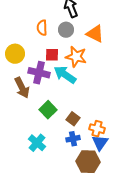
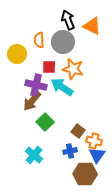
gray circle: (66, 30) -> (63, 42), size x1.5
orange triangle: (95, 34) -> (92, 26), moved
yellow circle: (15, 54) -> (17, 54), moved
brown arrow: (22, 88) -> (32, 101), moved, turned 65
brown square: (73, 119) -> (78, 131), moved

